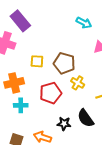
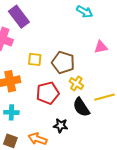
cyan arrow: (84, 23) -> (85, 12), moved
cyan cross: (21, 105) -> (11, 112), moved
black semicircle: (86, 118) -> (81, 107), moved

